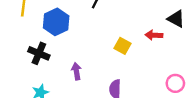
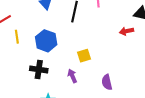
yellow square: (122, 46) -> (84, 56), moved, turned -32

